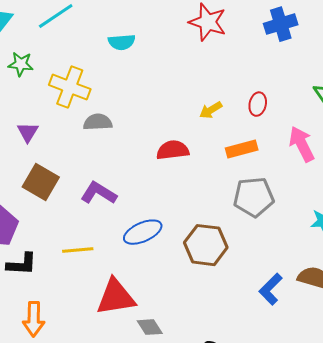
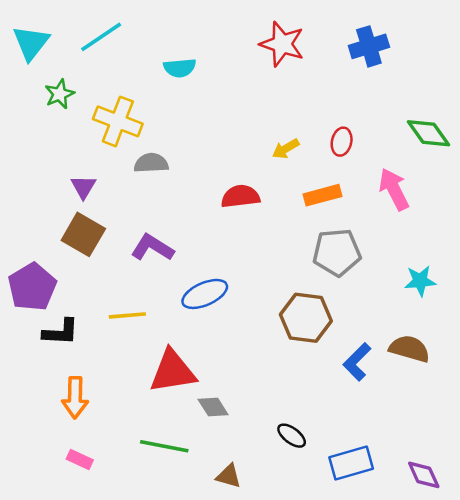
green star: (21, 64) -> (60, 94), turned -30
purple triangle: (28, 132) -> (83, 187), moved
brown hexagon: (206, 245) -> (306, 318), moved

